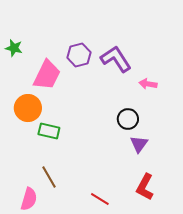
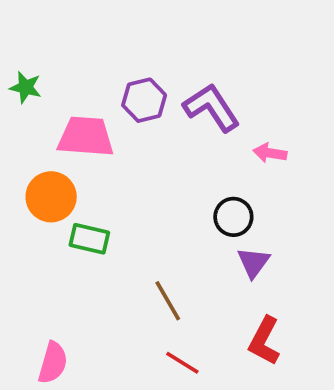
pink trapezoid: (47, 75) -> (86, 137), turned -112
brown line: (49, 177) -> (168, 301), moved

